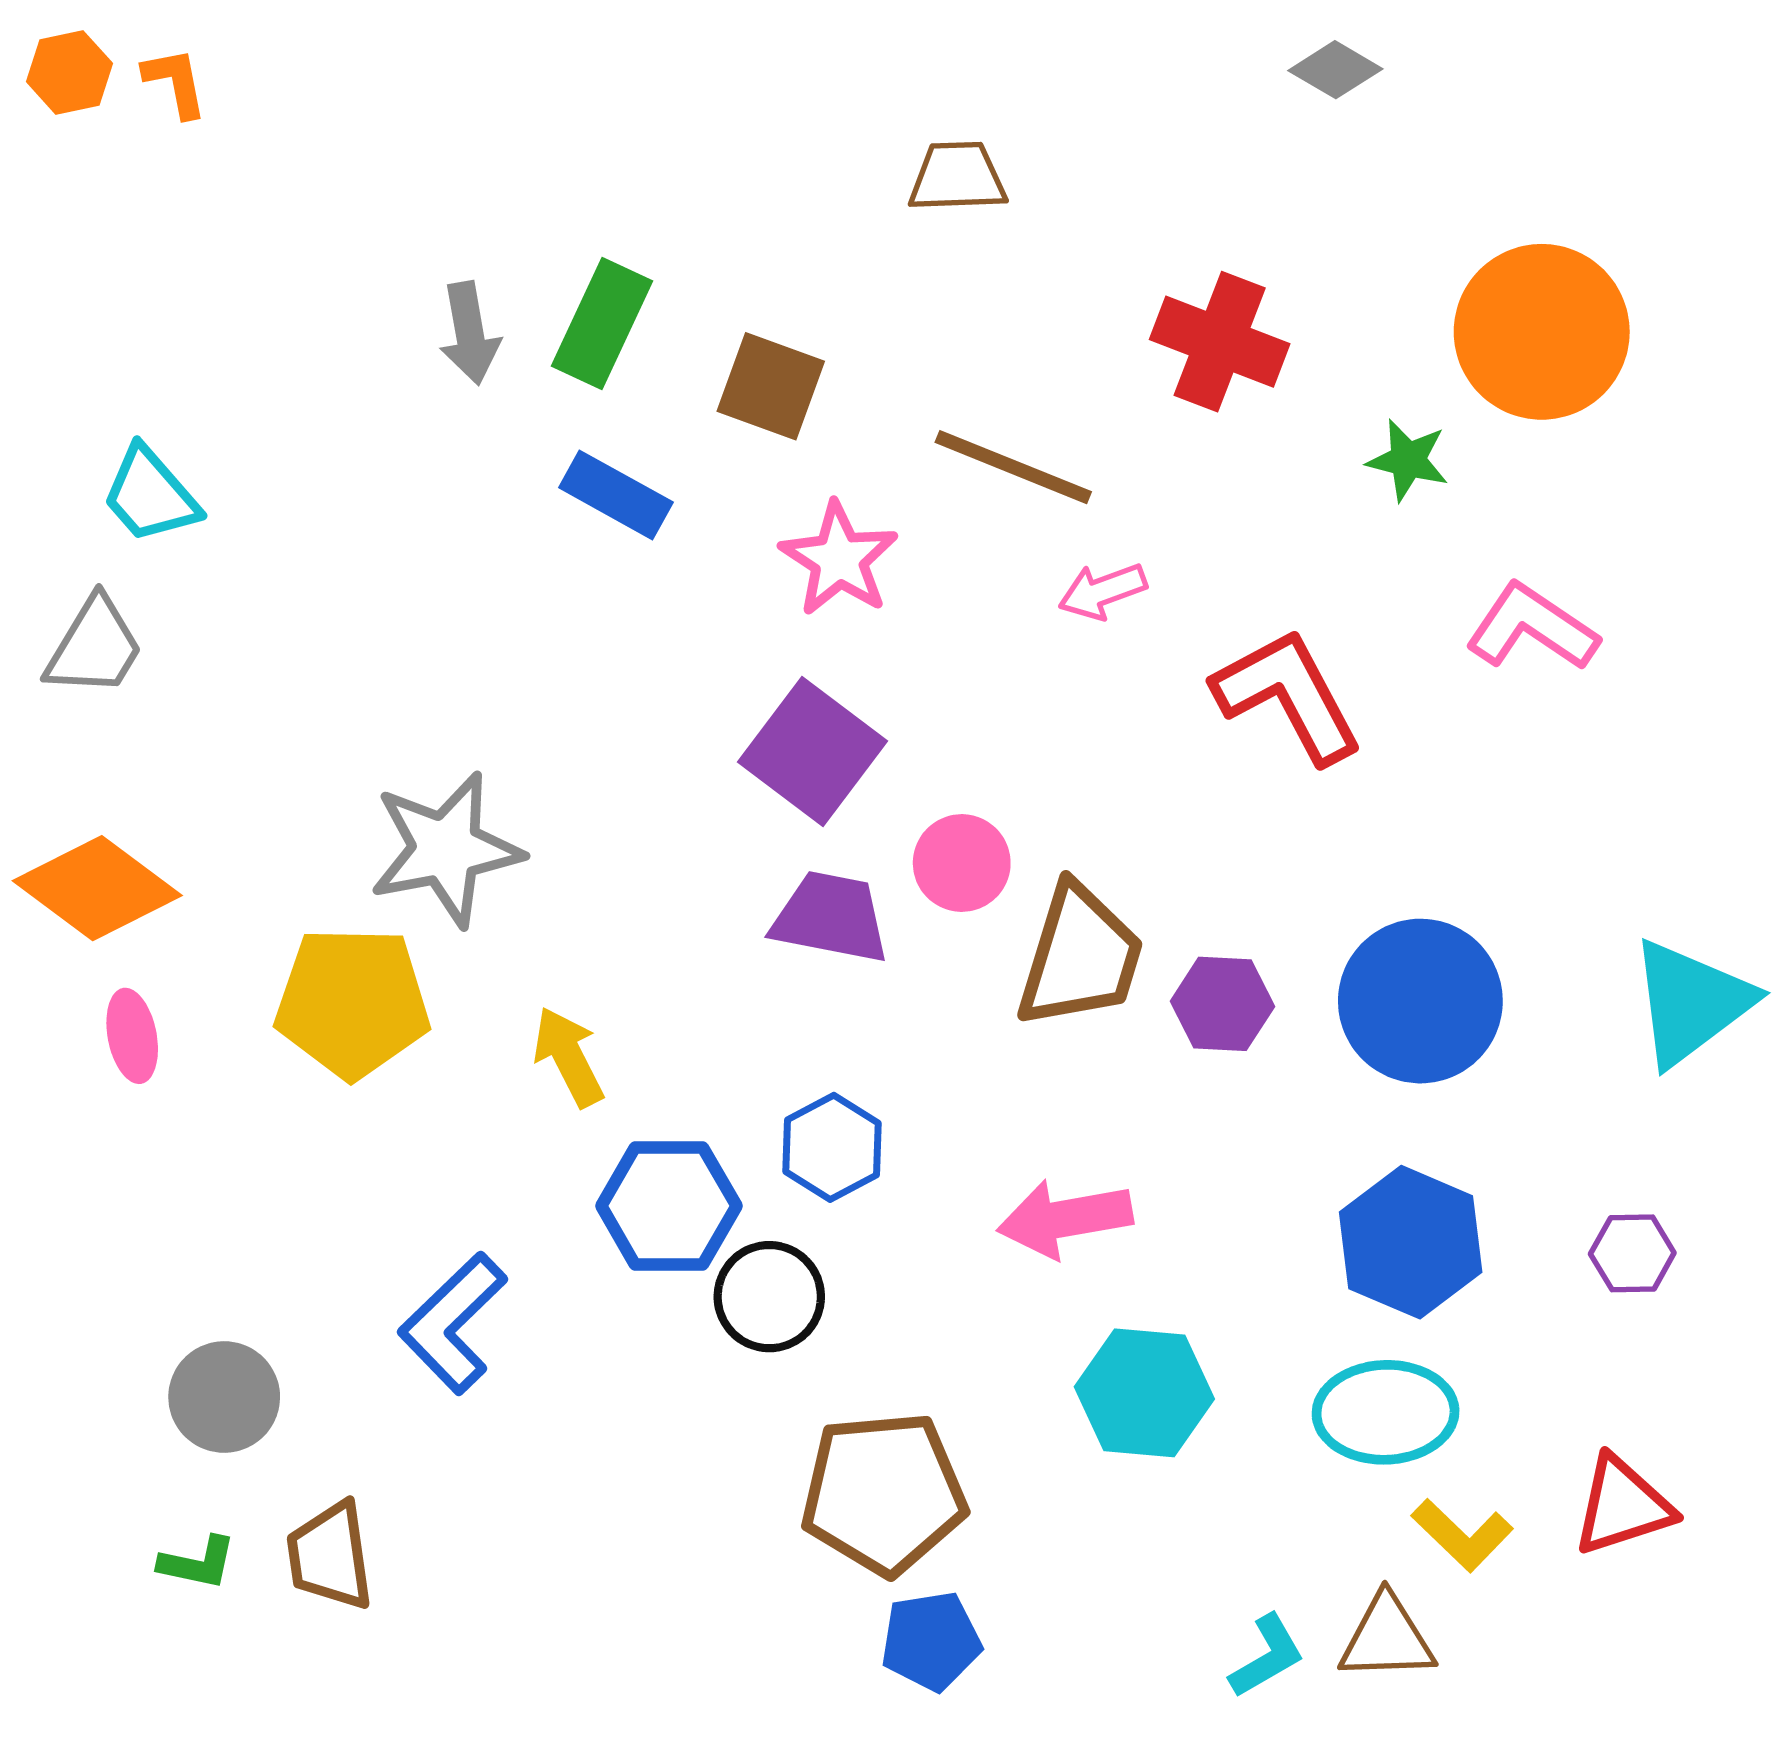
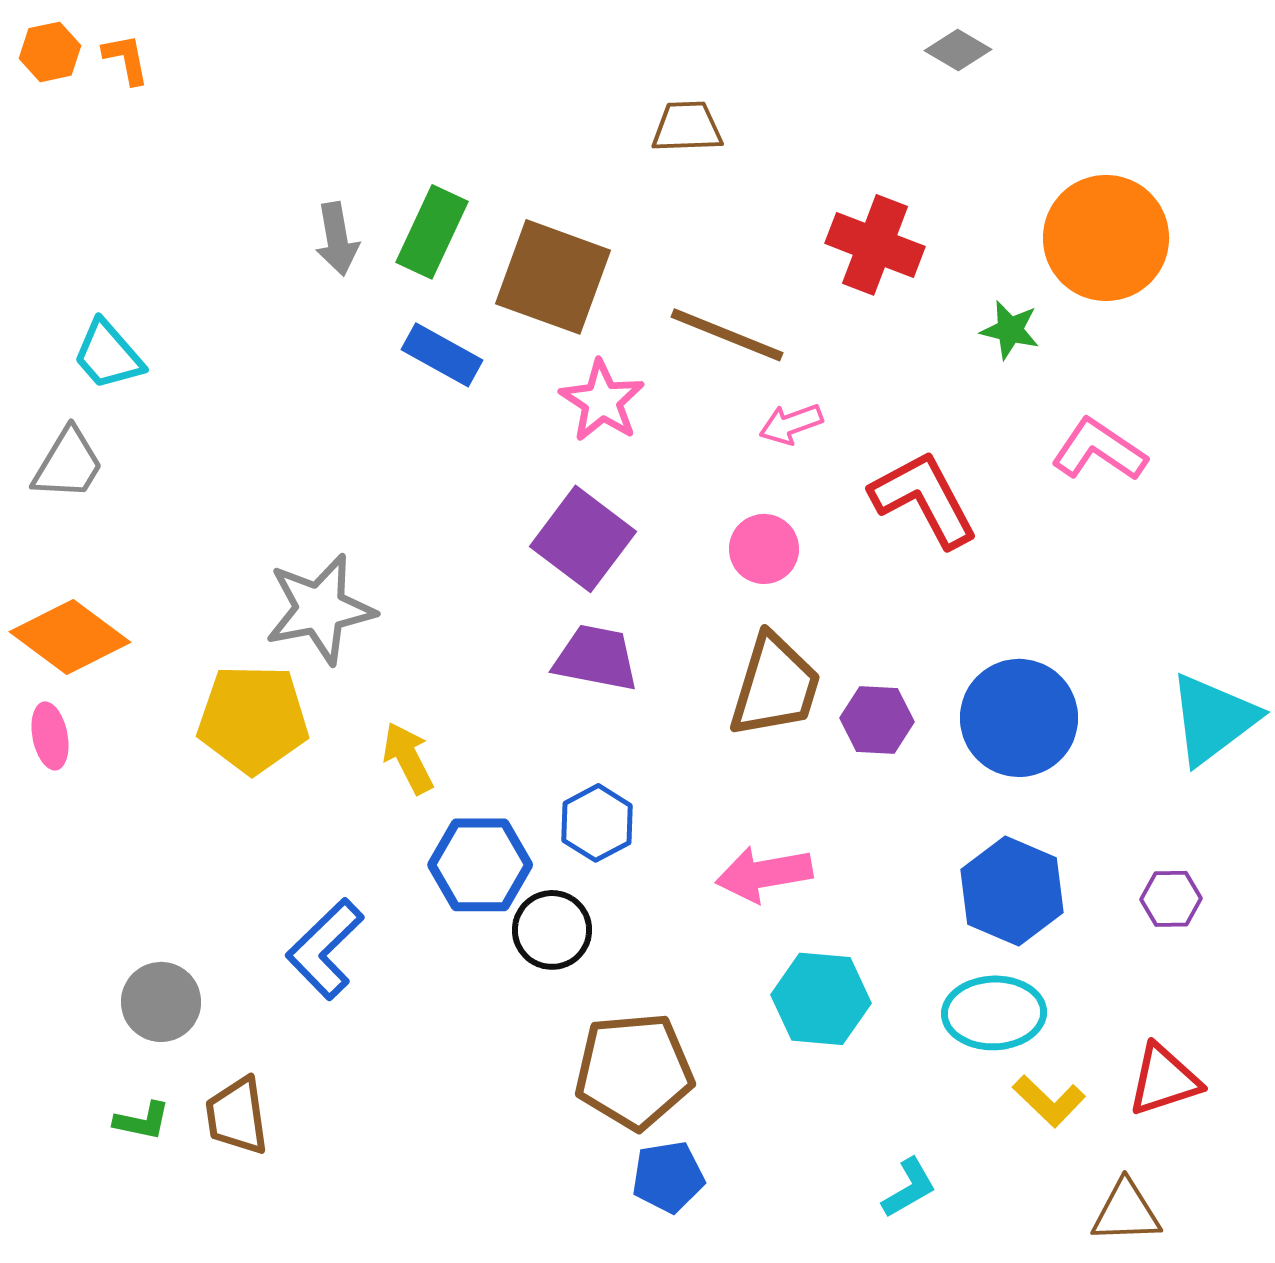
brown square: (771, 386) -> (553, 277), size x1.5
pink circle: (962, 863) -> (764, 549), moved
pink ellipse: (132, 1036) -> (50, 736), moved
brown triangle: (1387, 1638) -> (1126, 1212), moved

